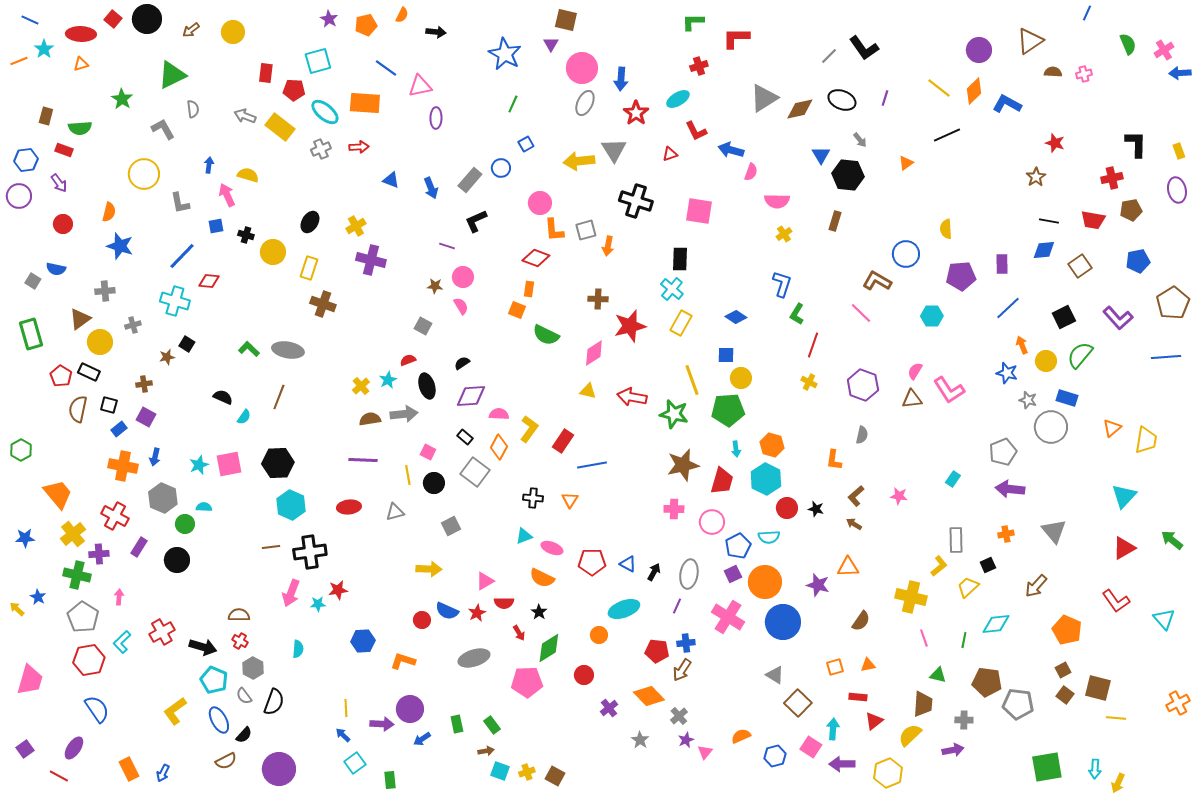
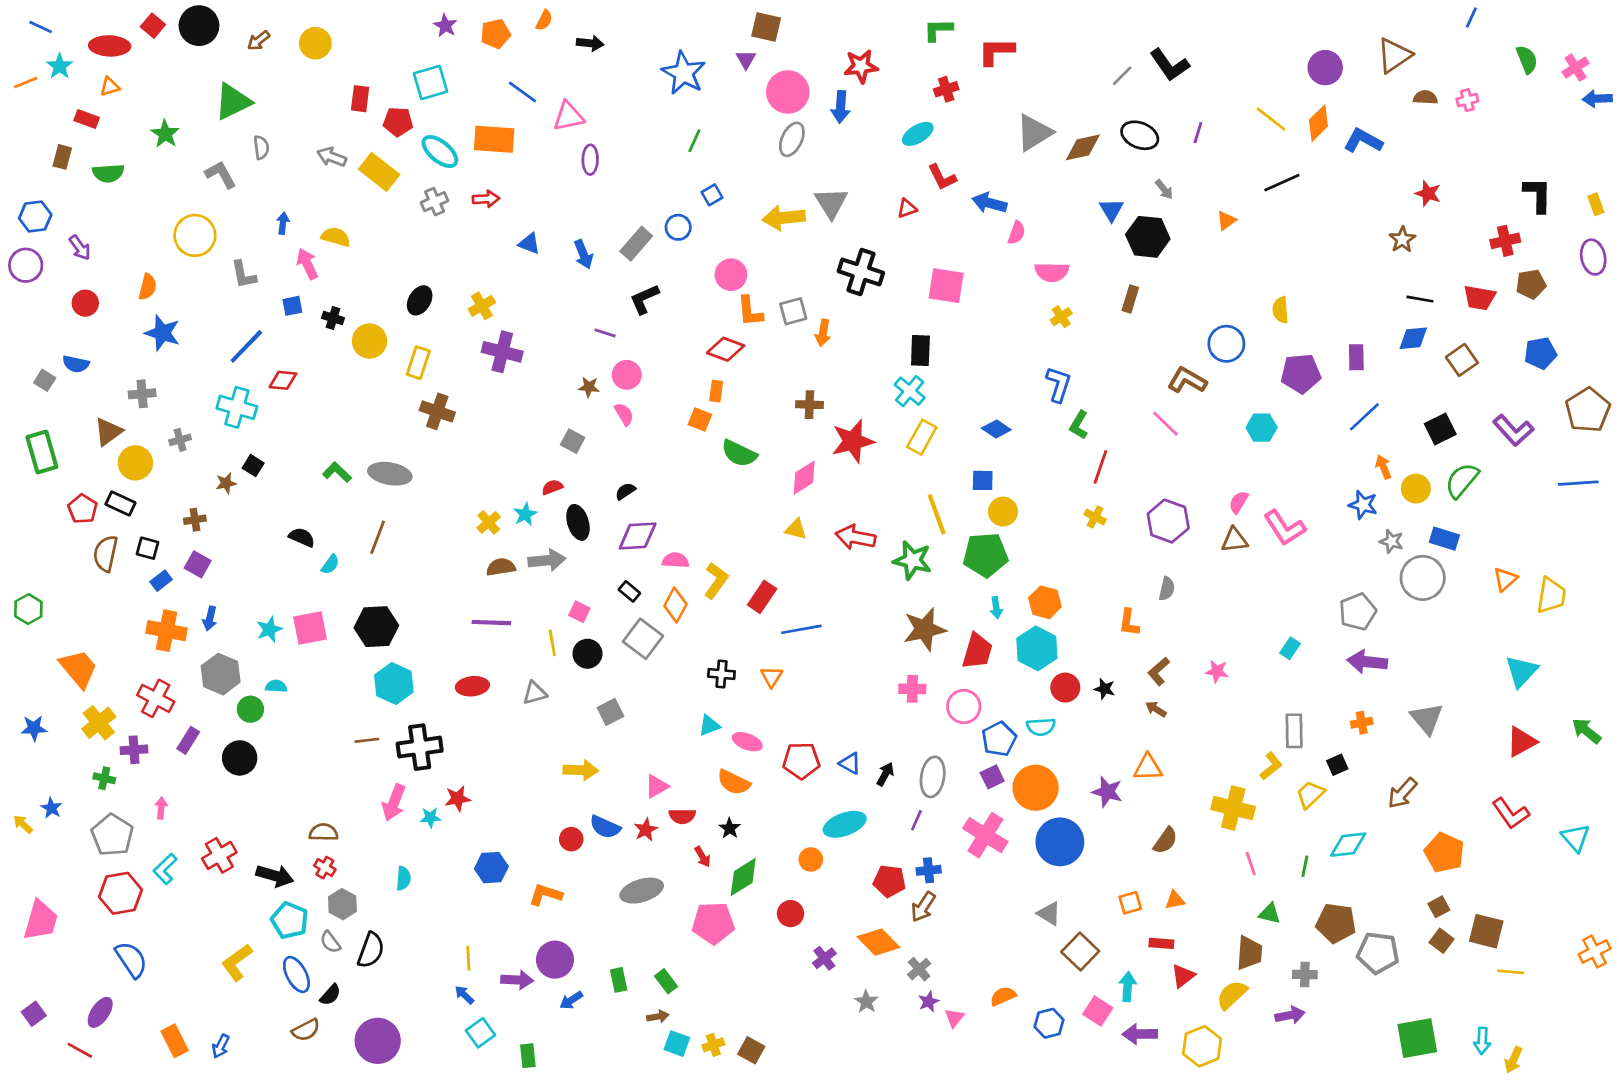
red star: (636, 113) -> (861, 66), moved, turned 30
red rectangle: (64, 150) -> (87, 119), moved
green cross: (77, 575) -> (104, 778), size x0.6

